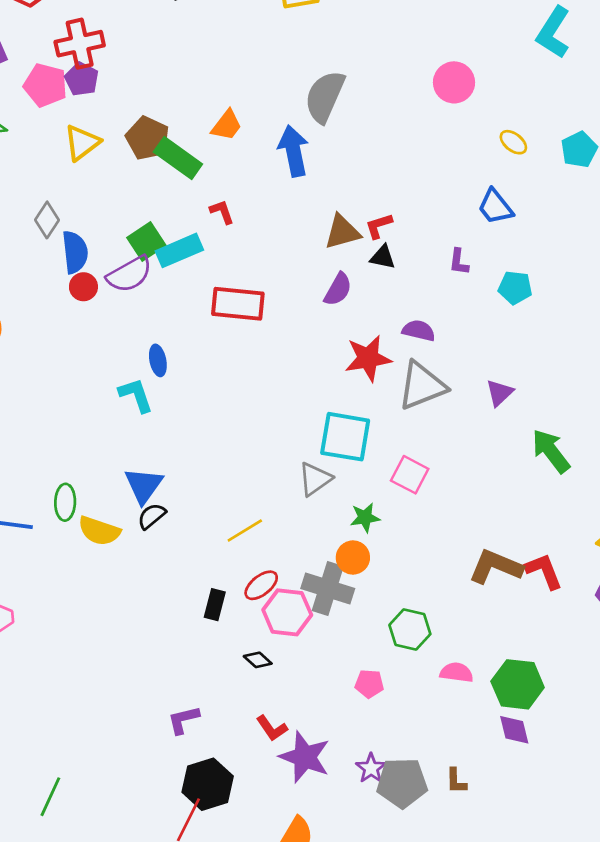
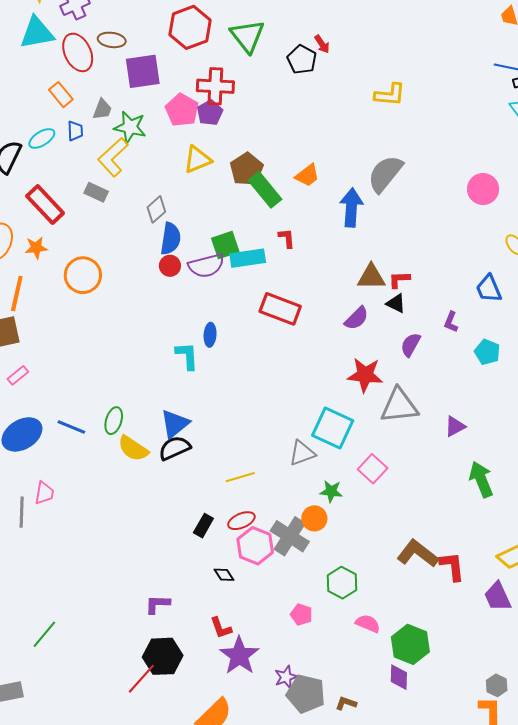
purple semicircle: (419, 331) -> (411, 345), moved, turned -90
black semicircle: (152, 516) -> (175, 448), size x1.4
brown L-shape: (456, 781) -> (346, 703), turned 95

